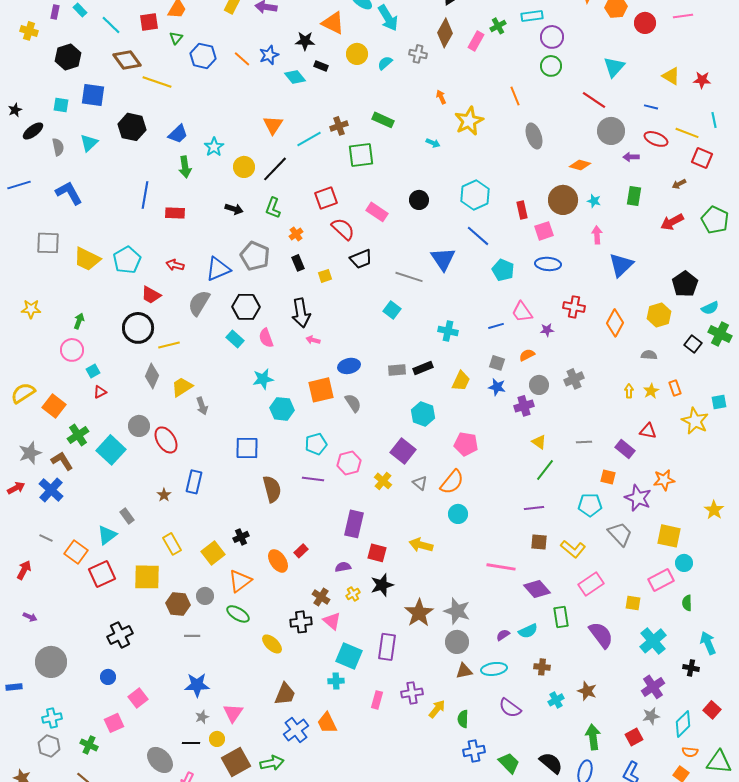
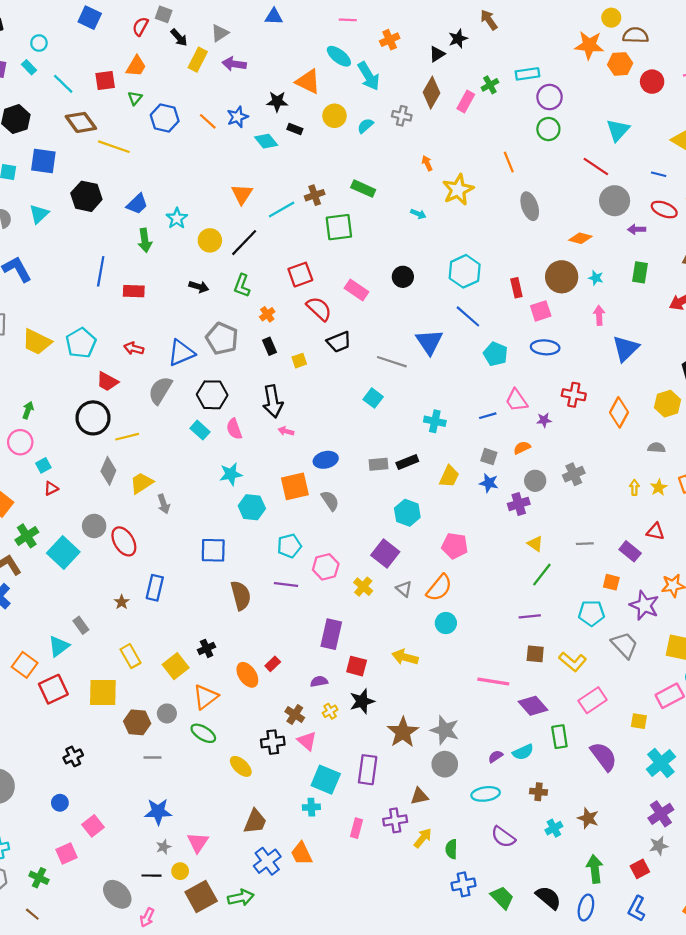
black cross: (120, 635) -> (73, 756), size x0.7
brown triangle: (464, 671) -> (419, 796), moved

